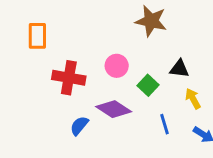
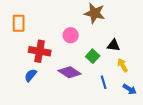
pink circle: (117, 66) -> (71, 35), moved
blue semicircle: (79, 126) -> (31, 75), moved

